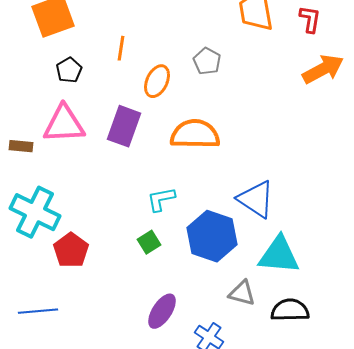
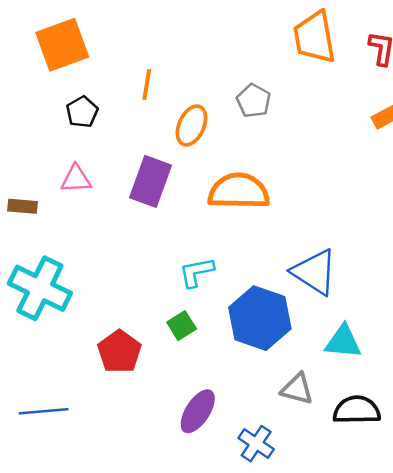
pink triangle: (64, 124) -> (76, 179), size x0.6
red pentagon: (71, 250) -> (119, 352), moved
cyan triangle: (279, 255) -> (343, 342), size x0.7

